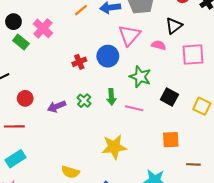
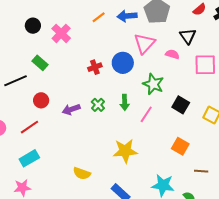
black triangle: (174, 26) -> (188, 36), turned -30
green rectangle: (21, 42) -> (40, 63), moved
pink line: (134, 108) -> (146, 114), turned -72
red line: (14, 126) -> (29, 127), turned -36
orange square: (171, 140) -> (180, 146), turned 30

